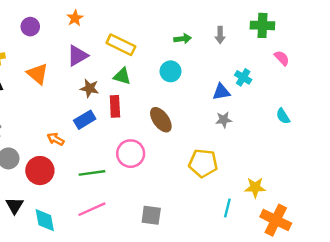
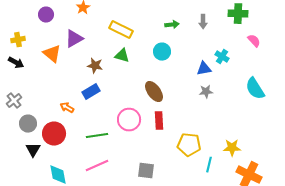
purple triangle: (77, 56) -> (74, 39), moved
red rectangle: (115, 106) -> (159, 121), moved
cyan semicircle: (283, 116) -> (255, 89), size x1.6
yellow pentagon: (203, 163) -> (189, 145), moved
black triangle: (15, 206) -> (33, 150), moved

